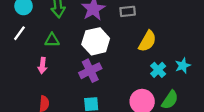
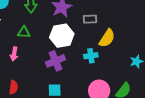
gray rectangle: (128, 11) -> (90, 19), moved
cyan cross: (158, 70) -> (91, 56), moved, turned 32

